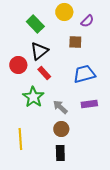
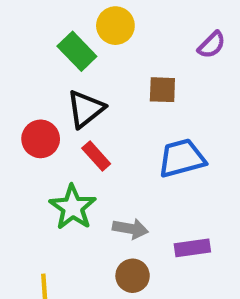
yellow circle: (64, 12) -> (115, 26), moved
purple semicircle: (87, 21) -> (212, 45), moved
purple rectangle: (89, 104) -> (192, 248), moved
gray arrow: (60, 107) -> (130, 229), turned 147

